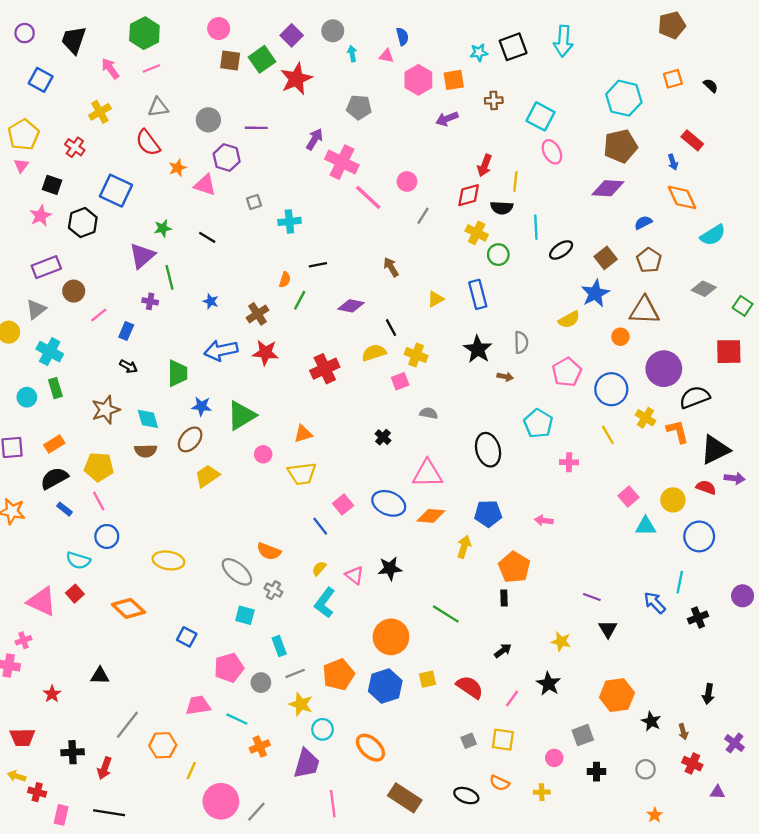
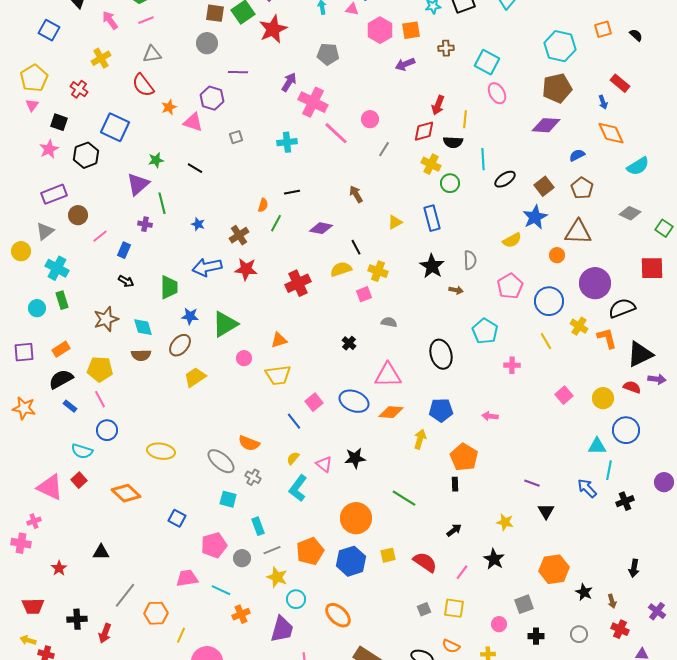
gray circle: (208, 120) -> (207, 43), moved
cyan cross: (289, 221) -> (287, 142), moved
cyan triangle: (646, 526) -> (597, 446), moved

